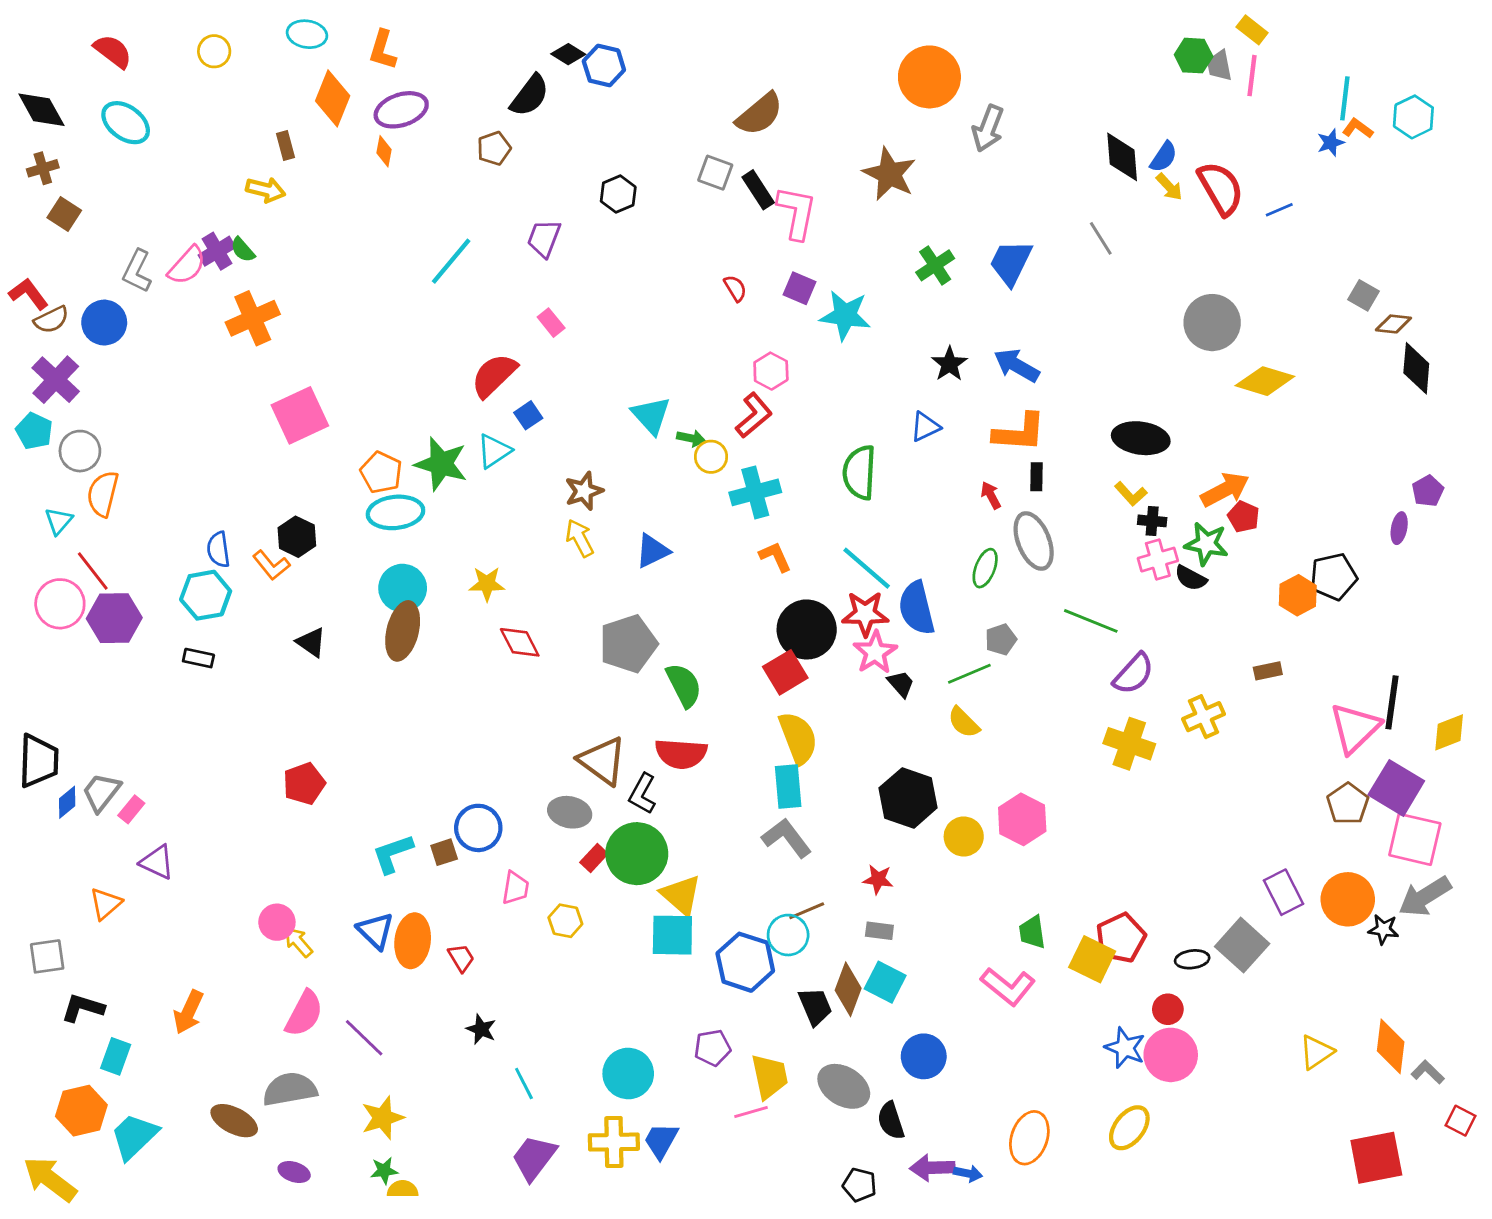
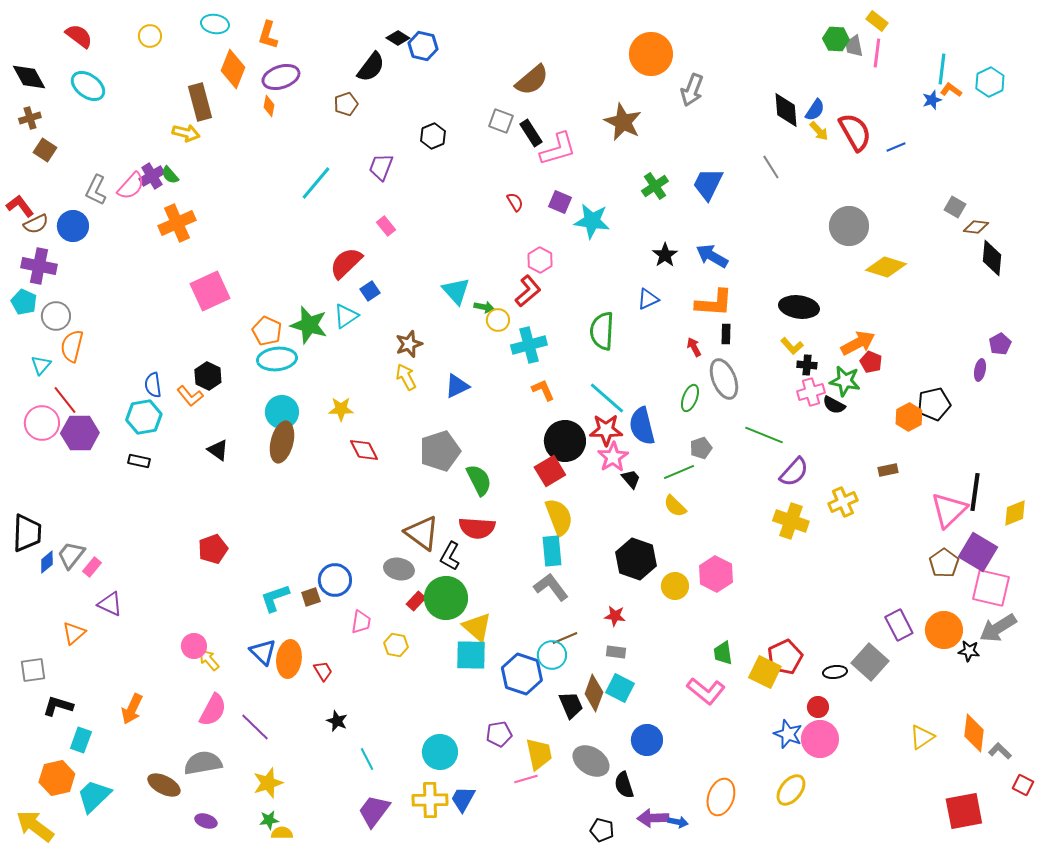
brown rectangle: (286, 145) -> (200, 102), size x1.8
pink L-shape: (797, 213) -> (558, 149), turned 63
purple cross: (56, 380) -> (39, 266), turned -32

